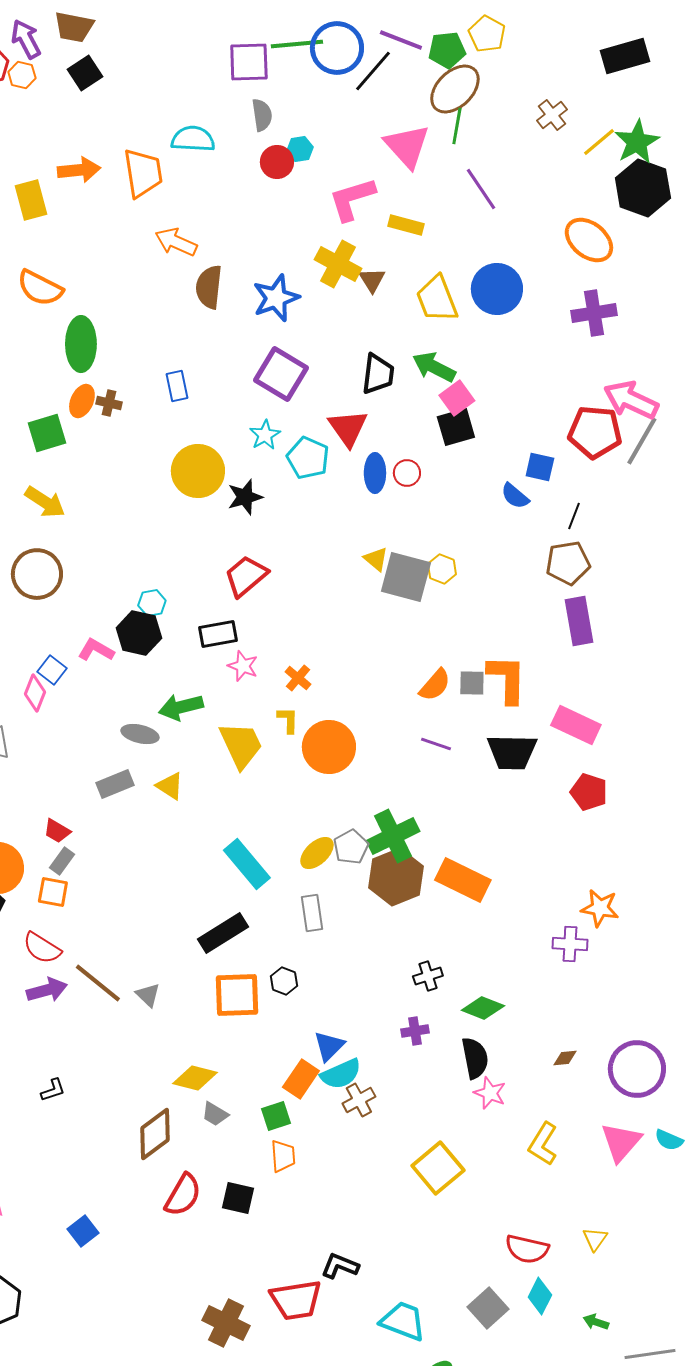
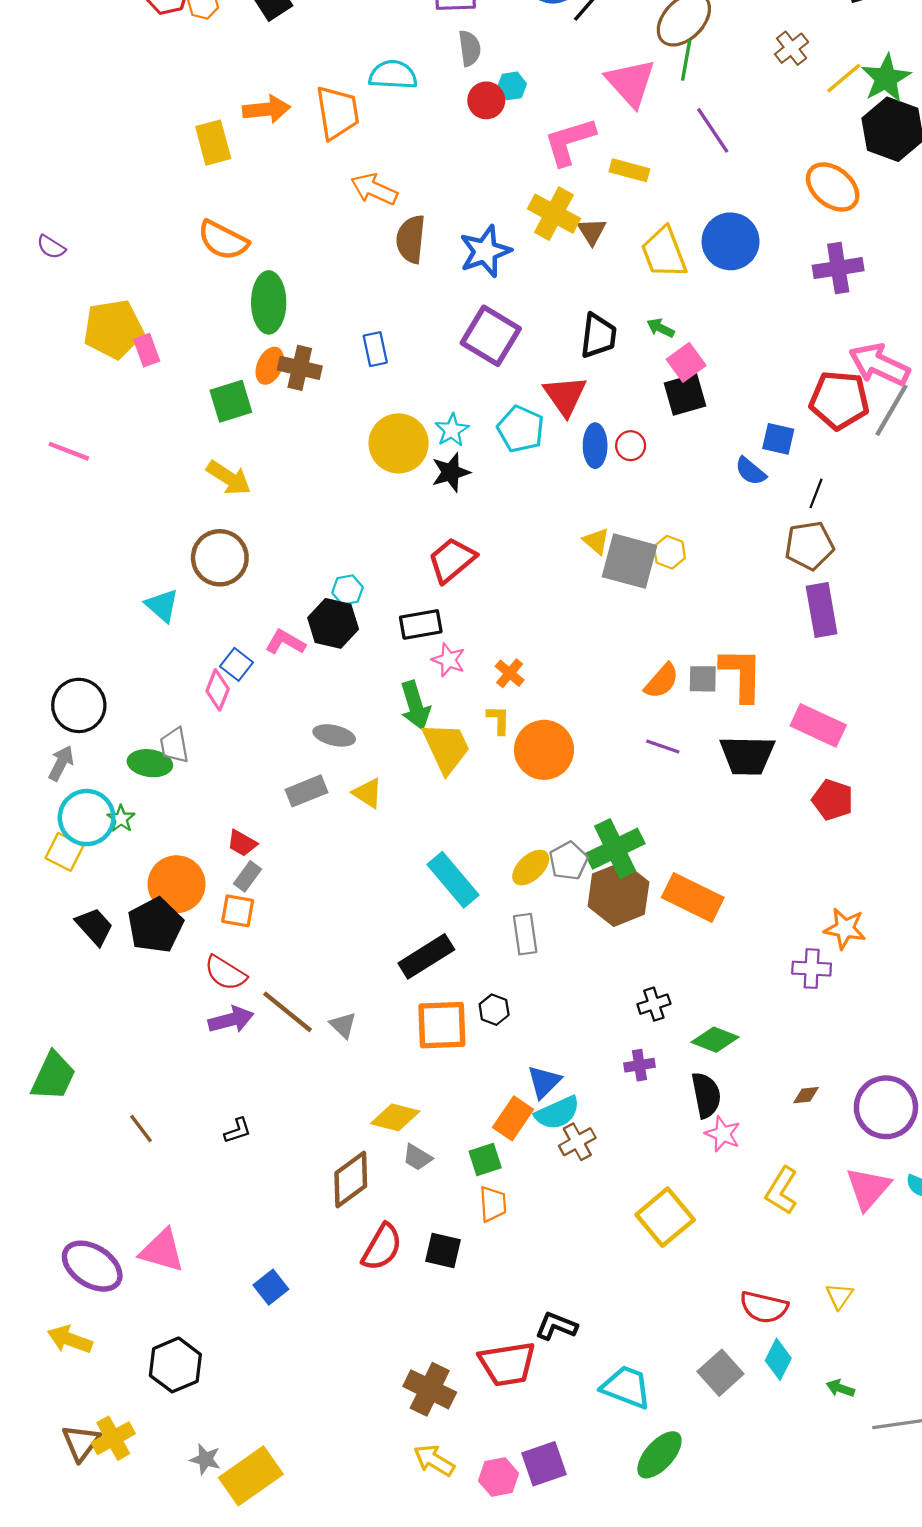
green arrow: (434, 367) -> (661, 328), size x0.6
brown cross: (109, 403) -> (300, 368), size x1.5
cyan star: (265, 435) -> (452, 430), moved
green arrow: (181, 707) -> (415, 705), moved, turned -93

